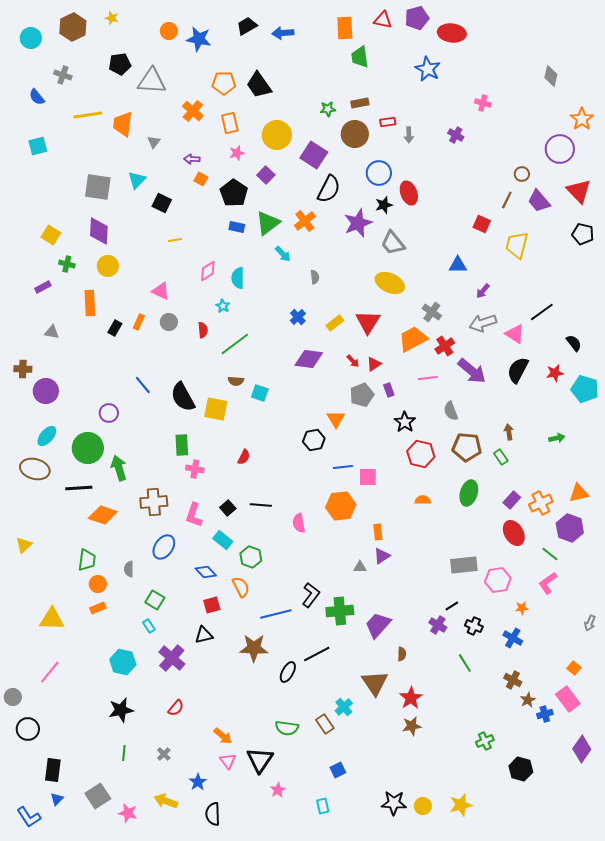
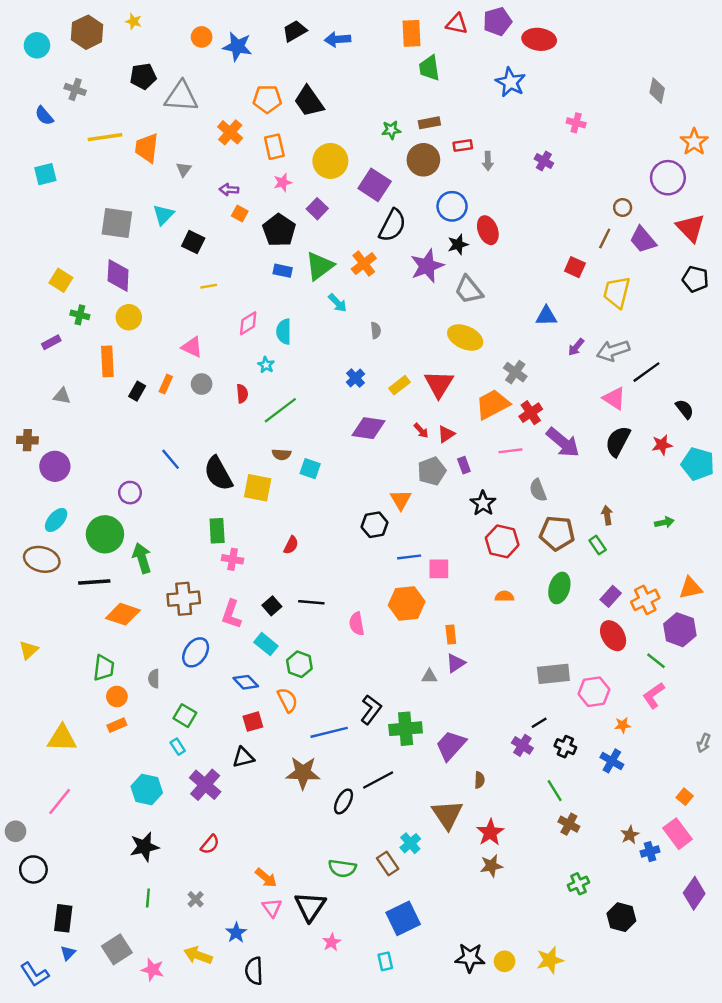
gray arrow: (483, 323) -> (613, 351), moved
brown cross: (513, 680) -> (569, 824), moved
blue square: (338, 770) -> (403, 918), size x1.8

